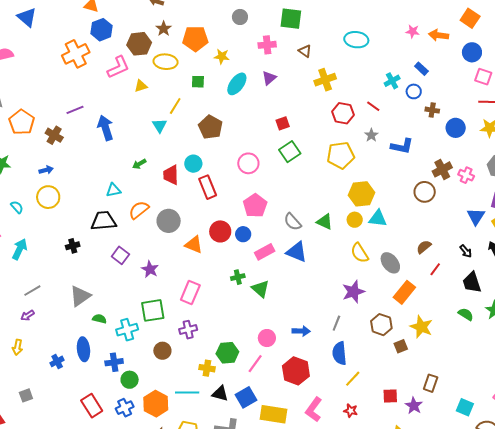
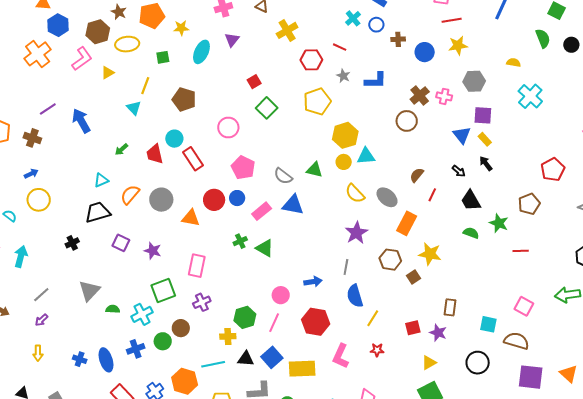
blue ellipse: (83, 349) -> (106, 360), moved
blue cross: (57, 361) -> (80, 359), turned -32
green circle: (130, 380) -> (163, 341), moved

